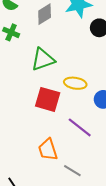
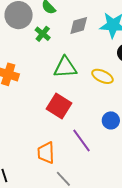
yellow ellipse: (75, 83) -> (102, 76), moved

